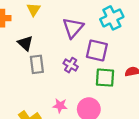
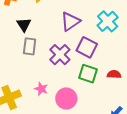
cyan cross: (112, 18) -> (108, 21), turned -30
purple cross: (71, 65) -> (60, 55), size x1.5

